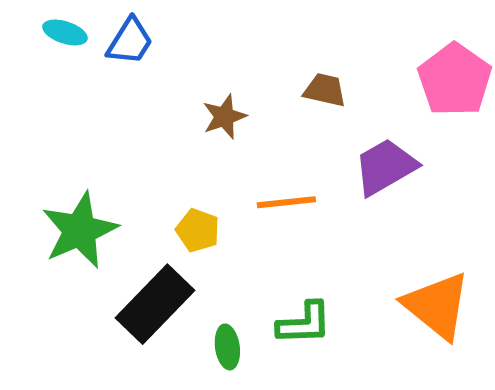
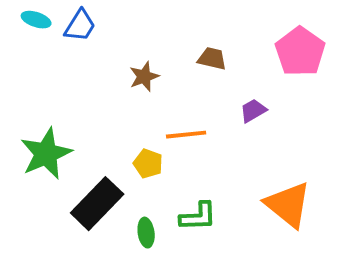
purple trapezoid: (385, 167) -> (253, 111), size x0.6
yellow pentagon: (198, 230) -> (148, 164), moved

